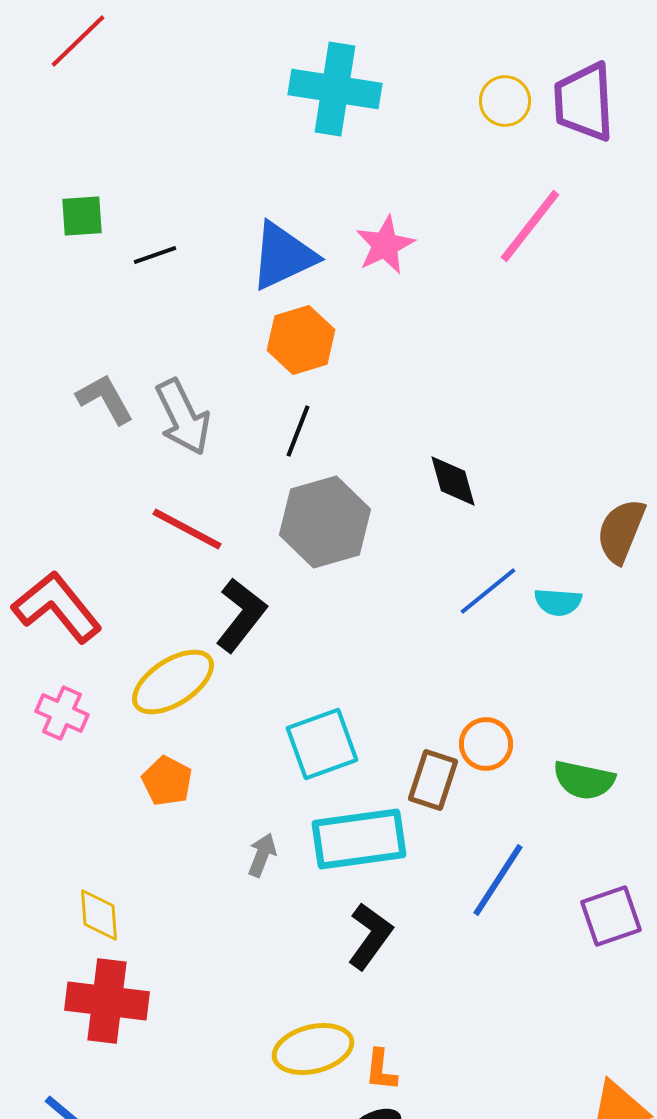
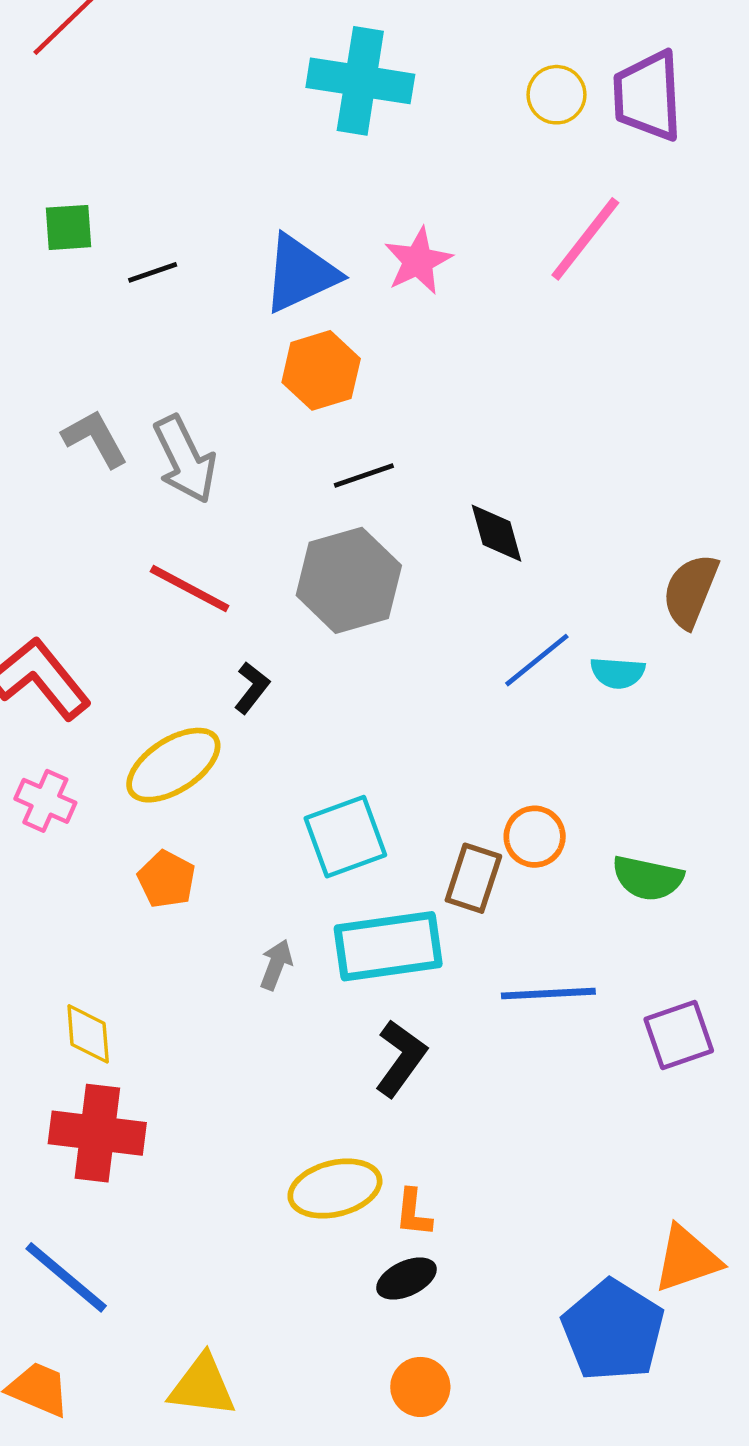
black line: (298, 431) -> (364, 475), moved, turned 50
black L-shape: (241, 615) -> (252, 688), size x0.6
blue line: (498, 880) -> (548, 994), turned 54

